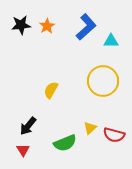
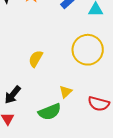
yellow triangle: (90, 128) -> (66, 92), moved

